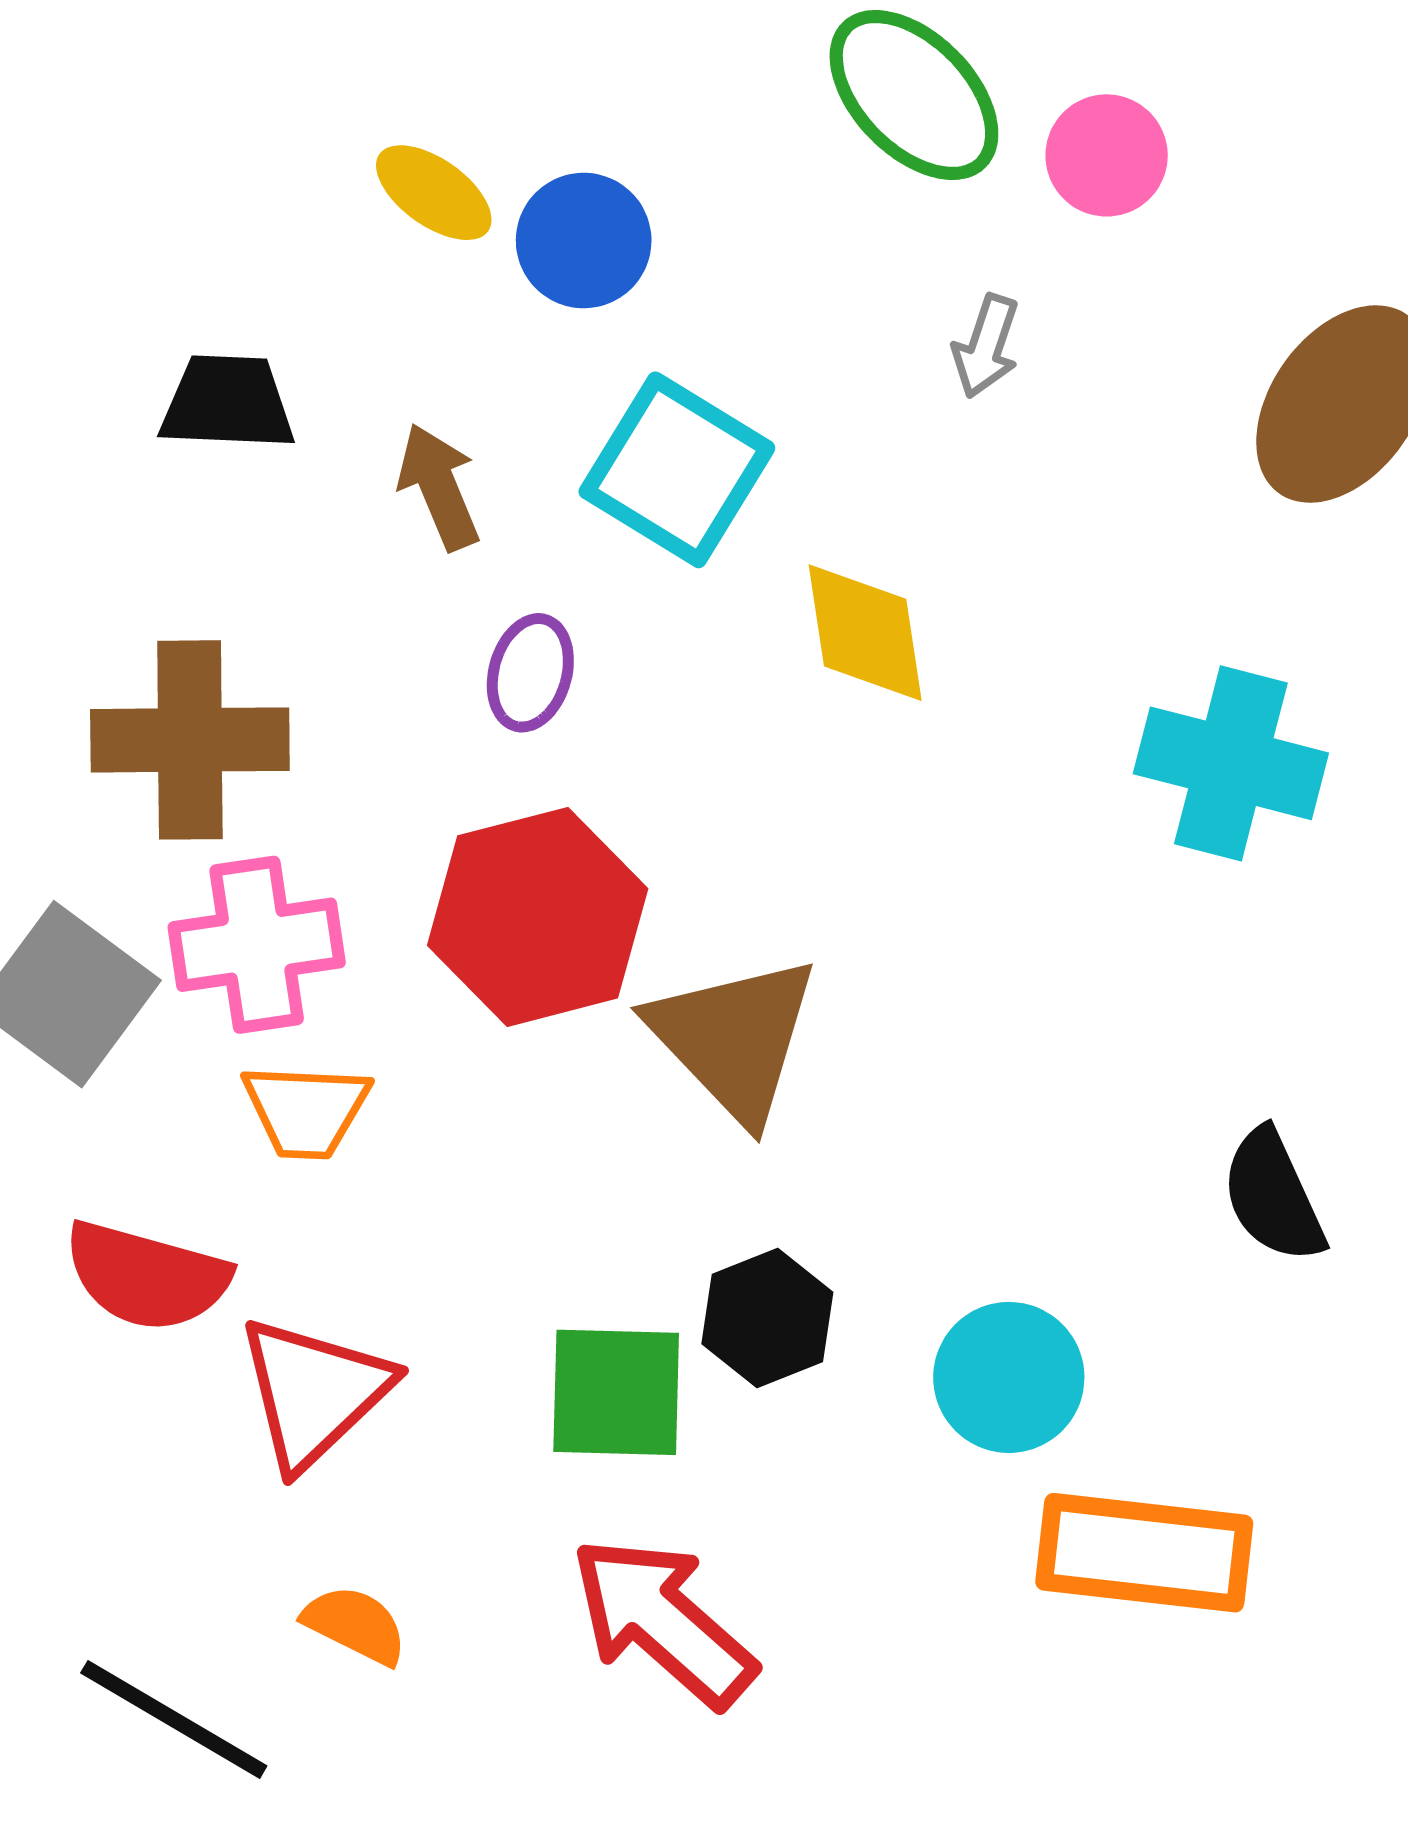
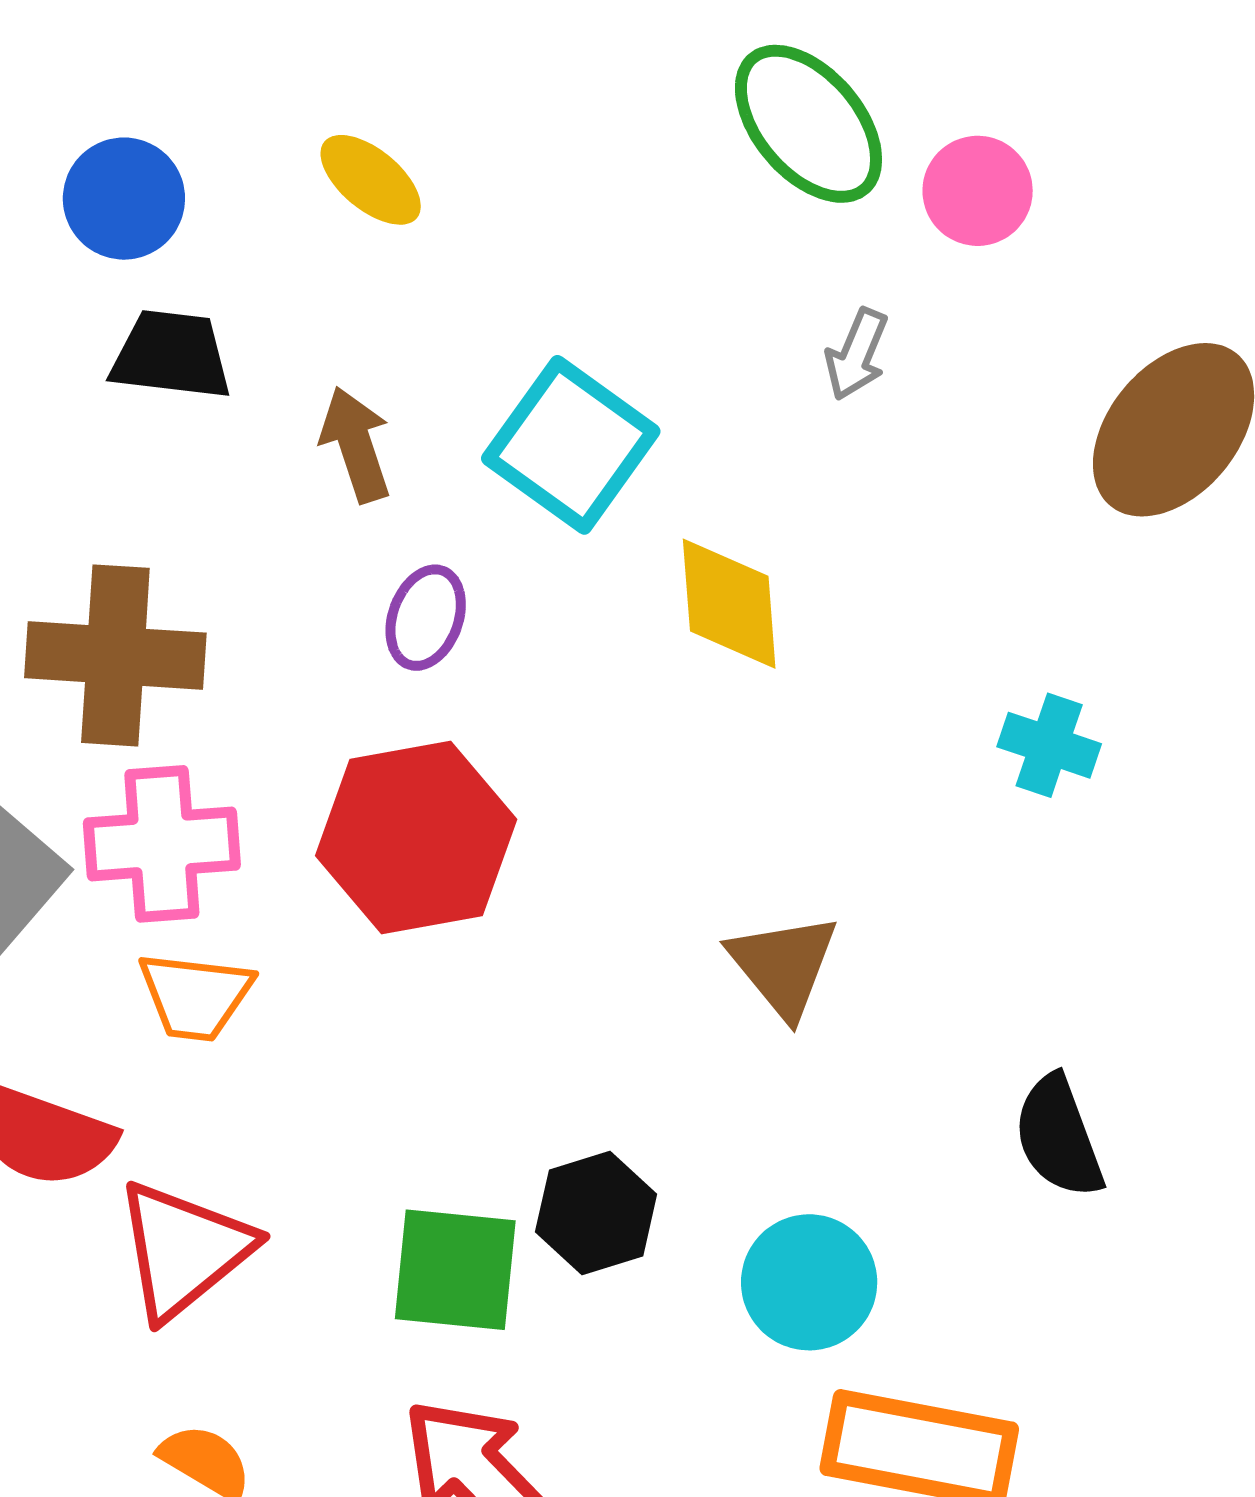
blue circle: (584, 241) -> (124, 199), moved
cyan cross: (1231, 763) -> (1049, 745), size x0.6
brown triangle: (734, 1038) -> (783, 965), moved, size x0.7

